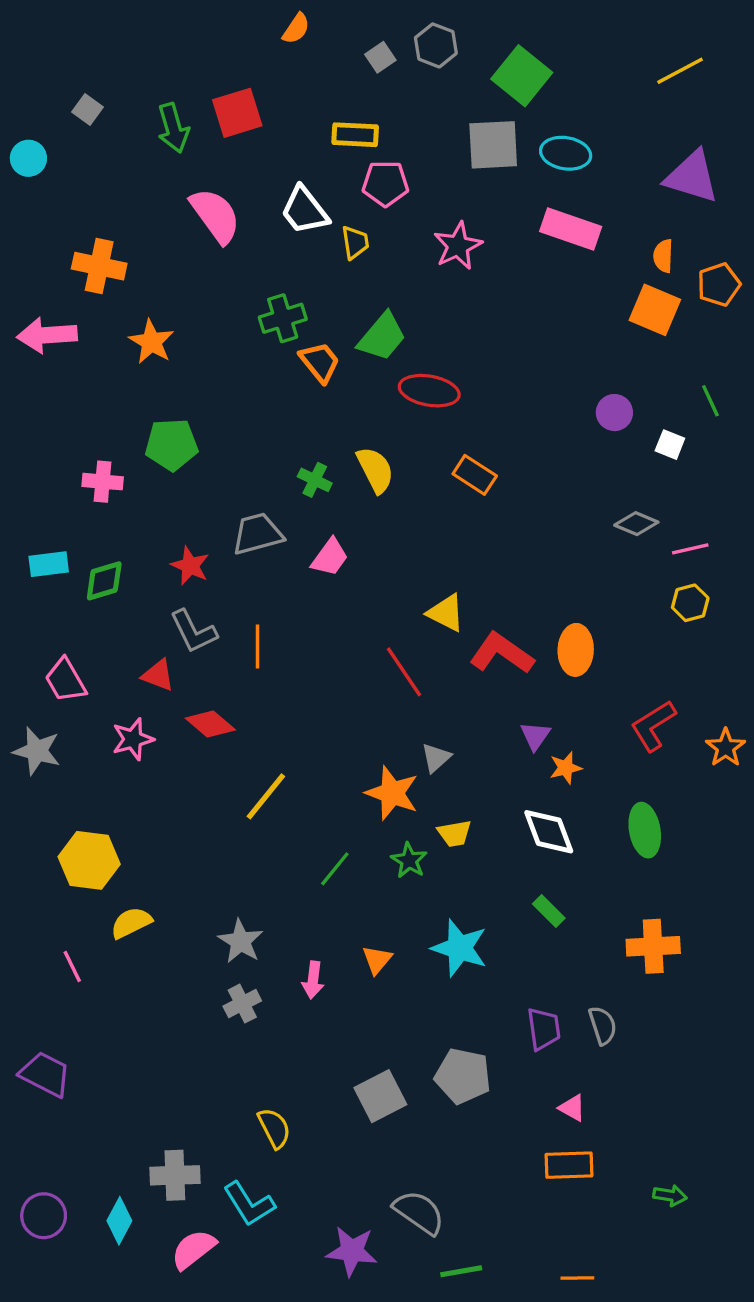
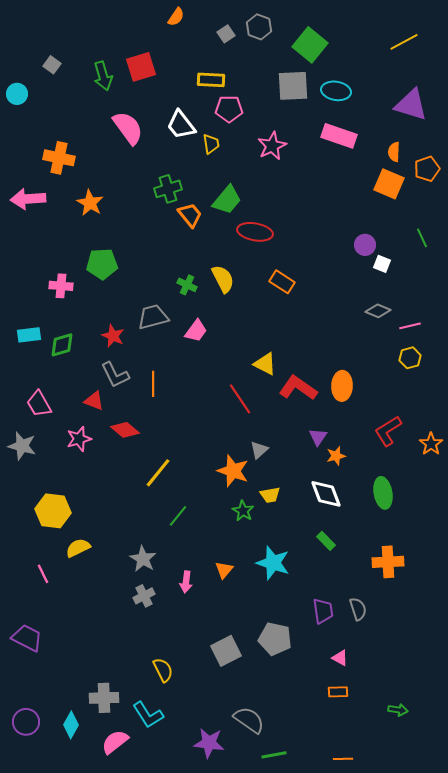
white square: (670, 445) -> (382, 264), moved
green line: (335, 869) -> (178, 516), moved
orange rectangle: (569, 1165) -> (338, 692), size x0.7

